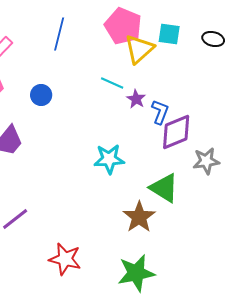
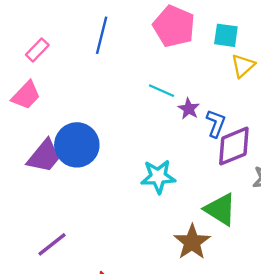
yellow triangle: (139, 49) -> (243, 66), moved, size x0.7
blue circle: (41, 95) -> (77, 145), moved, size x1.8

